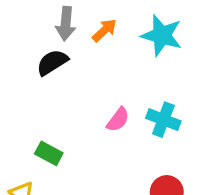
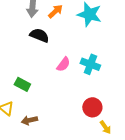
black semicircle: (52, 62) -> (39, 35), moved, turned 54

